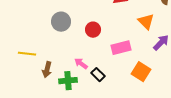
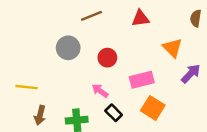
pink arrow: (81, 64) -> (100, 91), moved
brown arrow: (47, 70) -> (40, 115), moved
orange square: (141, 72) -> (153, 108), moved

